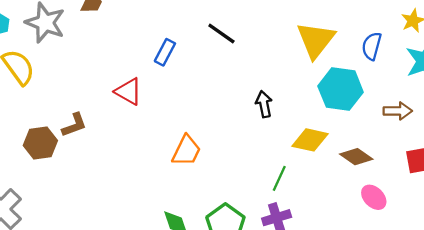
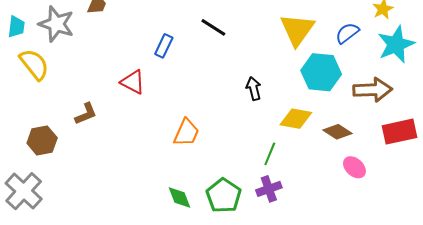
blue semicircle: (372, 46) -> (347, 33), turned 40
brown arrow: (398, 111) -> (373, 90), size x1.5
brown hexagon: (40, 143) -> (42, 141), moved

